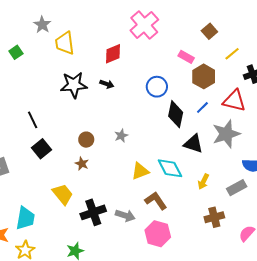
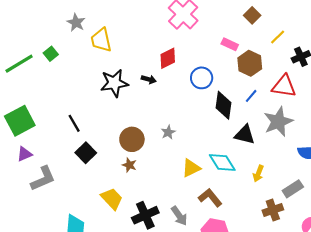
red diamond: (113, 54) -> (168, 58), moved
brown circle: (86, 140) -> (132, 139), size x1.5
gray rectangle: (237, 188) -> (293, 189), moved
gray arrow: (125, 216) -> (179, 216), turned 42

